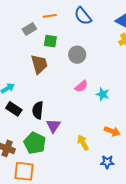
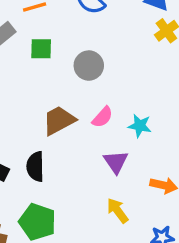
brown trapezoid: (39, 64) -> (59, 120), moved, turned -95
purple triangle: (53, 126) -> (116, 162), moved

